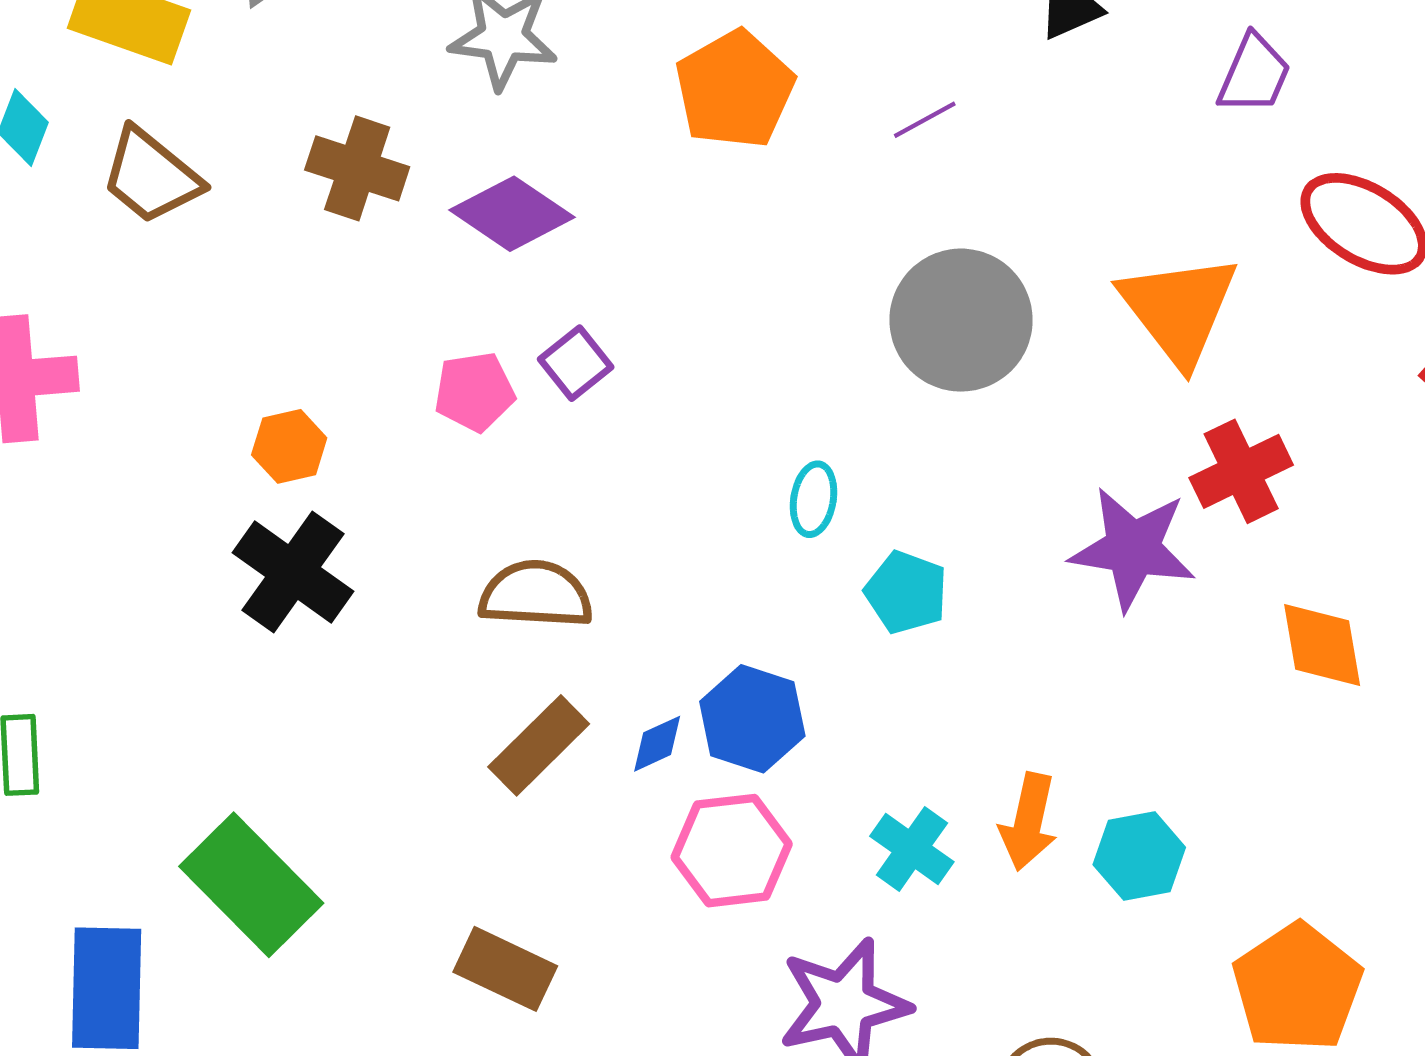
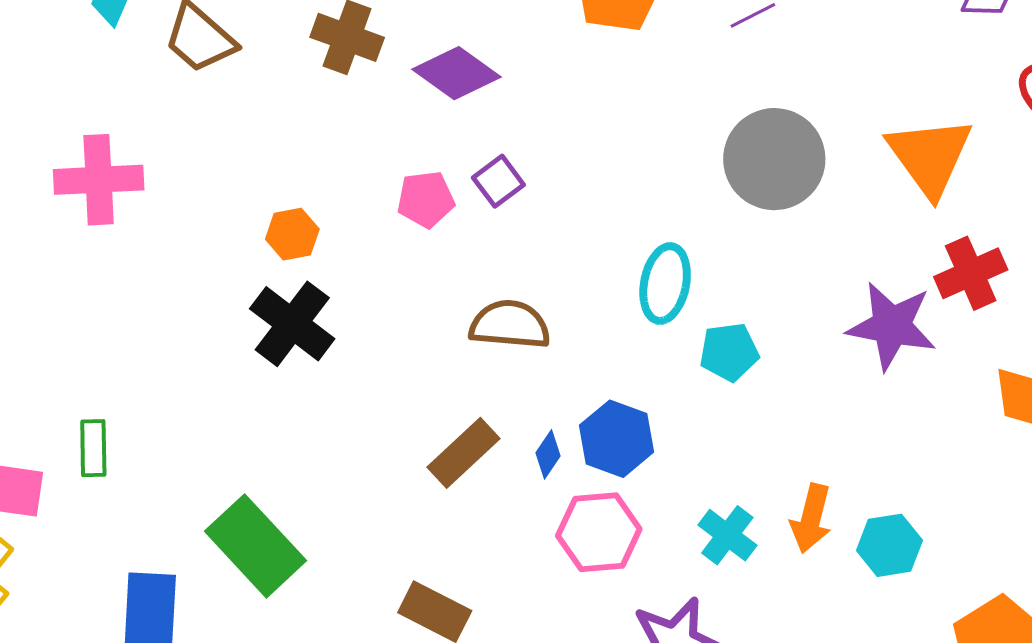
cyan ellipse: (813, 499) -> (665, 284), size x1.5
cyan pentagon: (906, 592) -> (729, 352), turned -30
brown semicircle: (536, 595) -> (510, 325), moved
blue diamond: (657, 744) -> (548, 454), turned -33

